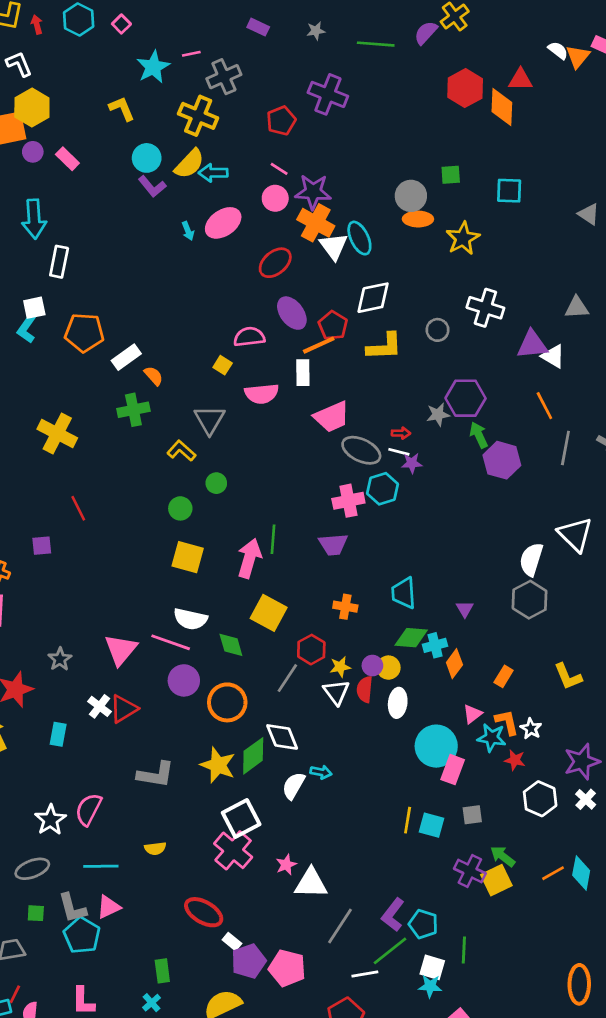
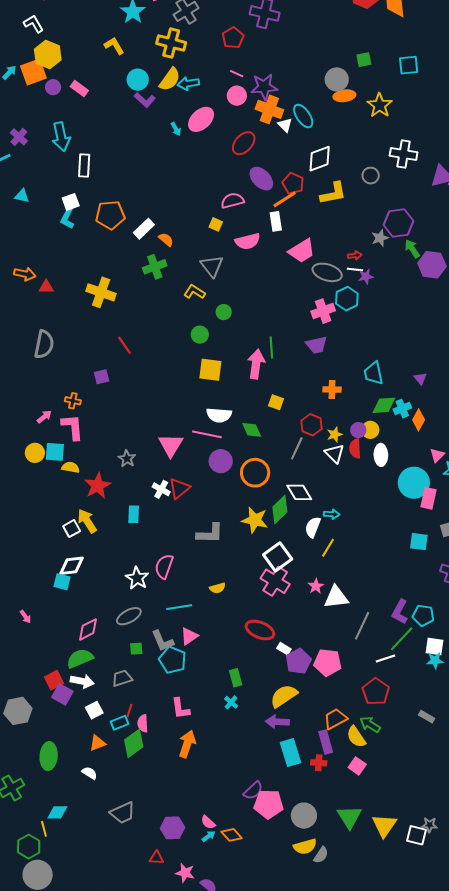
white triangle: (334, 246) -> (285, 125), size x0.7
yellow square: (269, 613) -> (276, 402), size x0.6
yellow line: (408, 820) -> (328, 548), moved, turned 30

